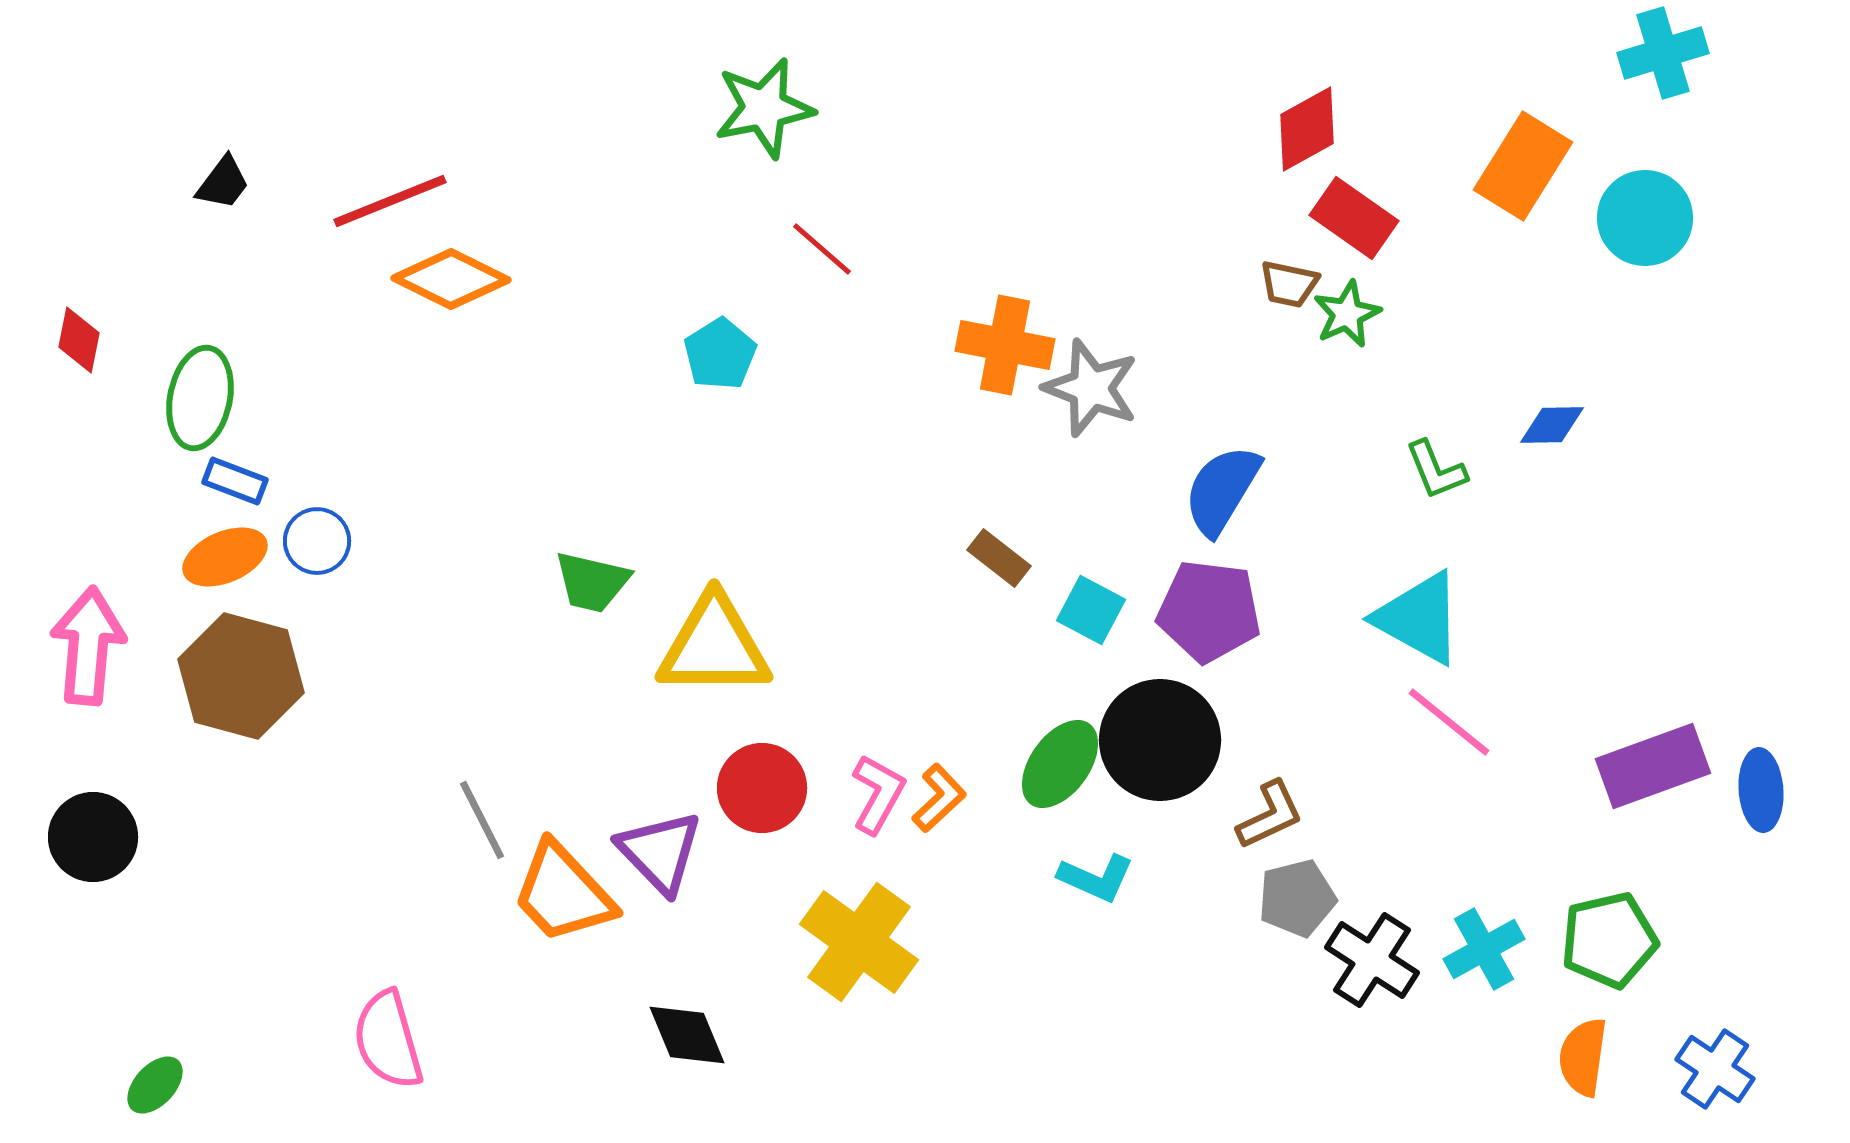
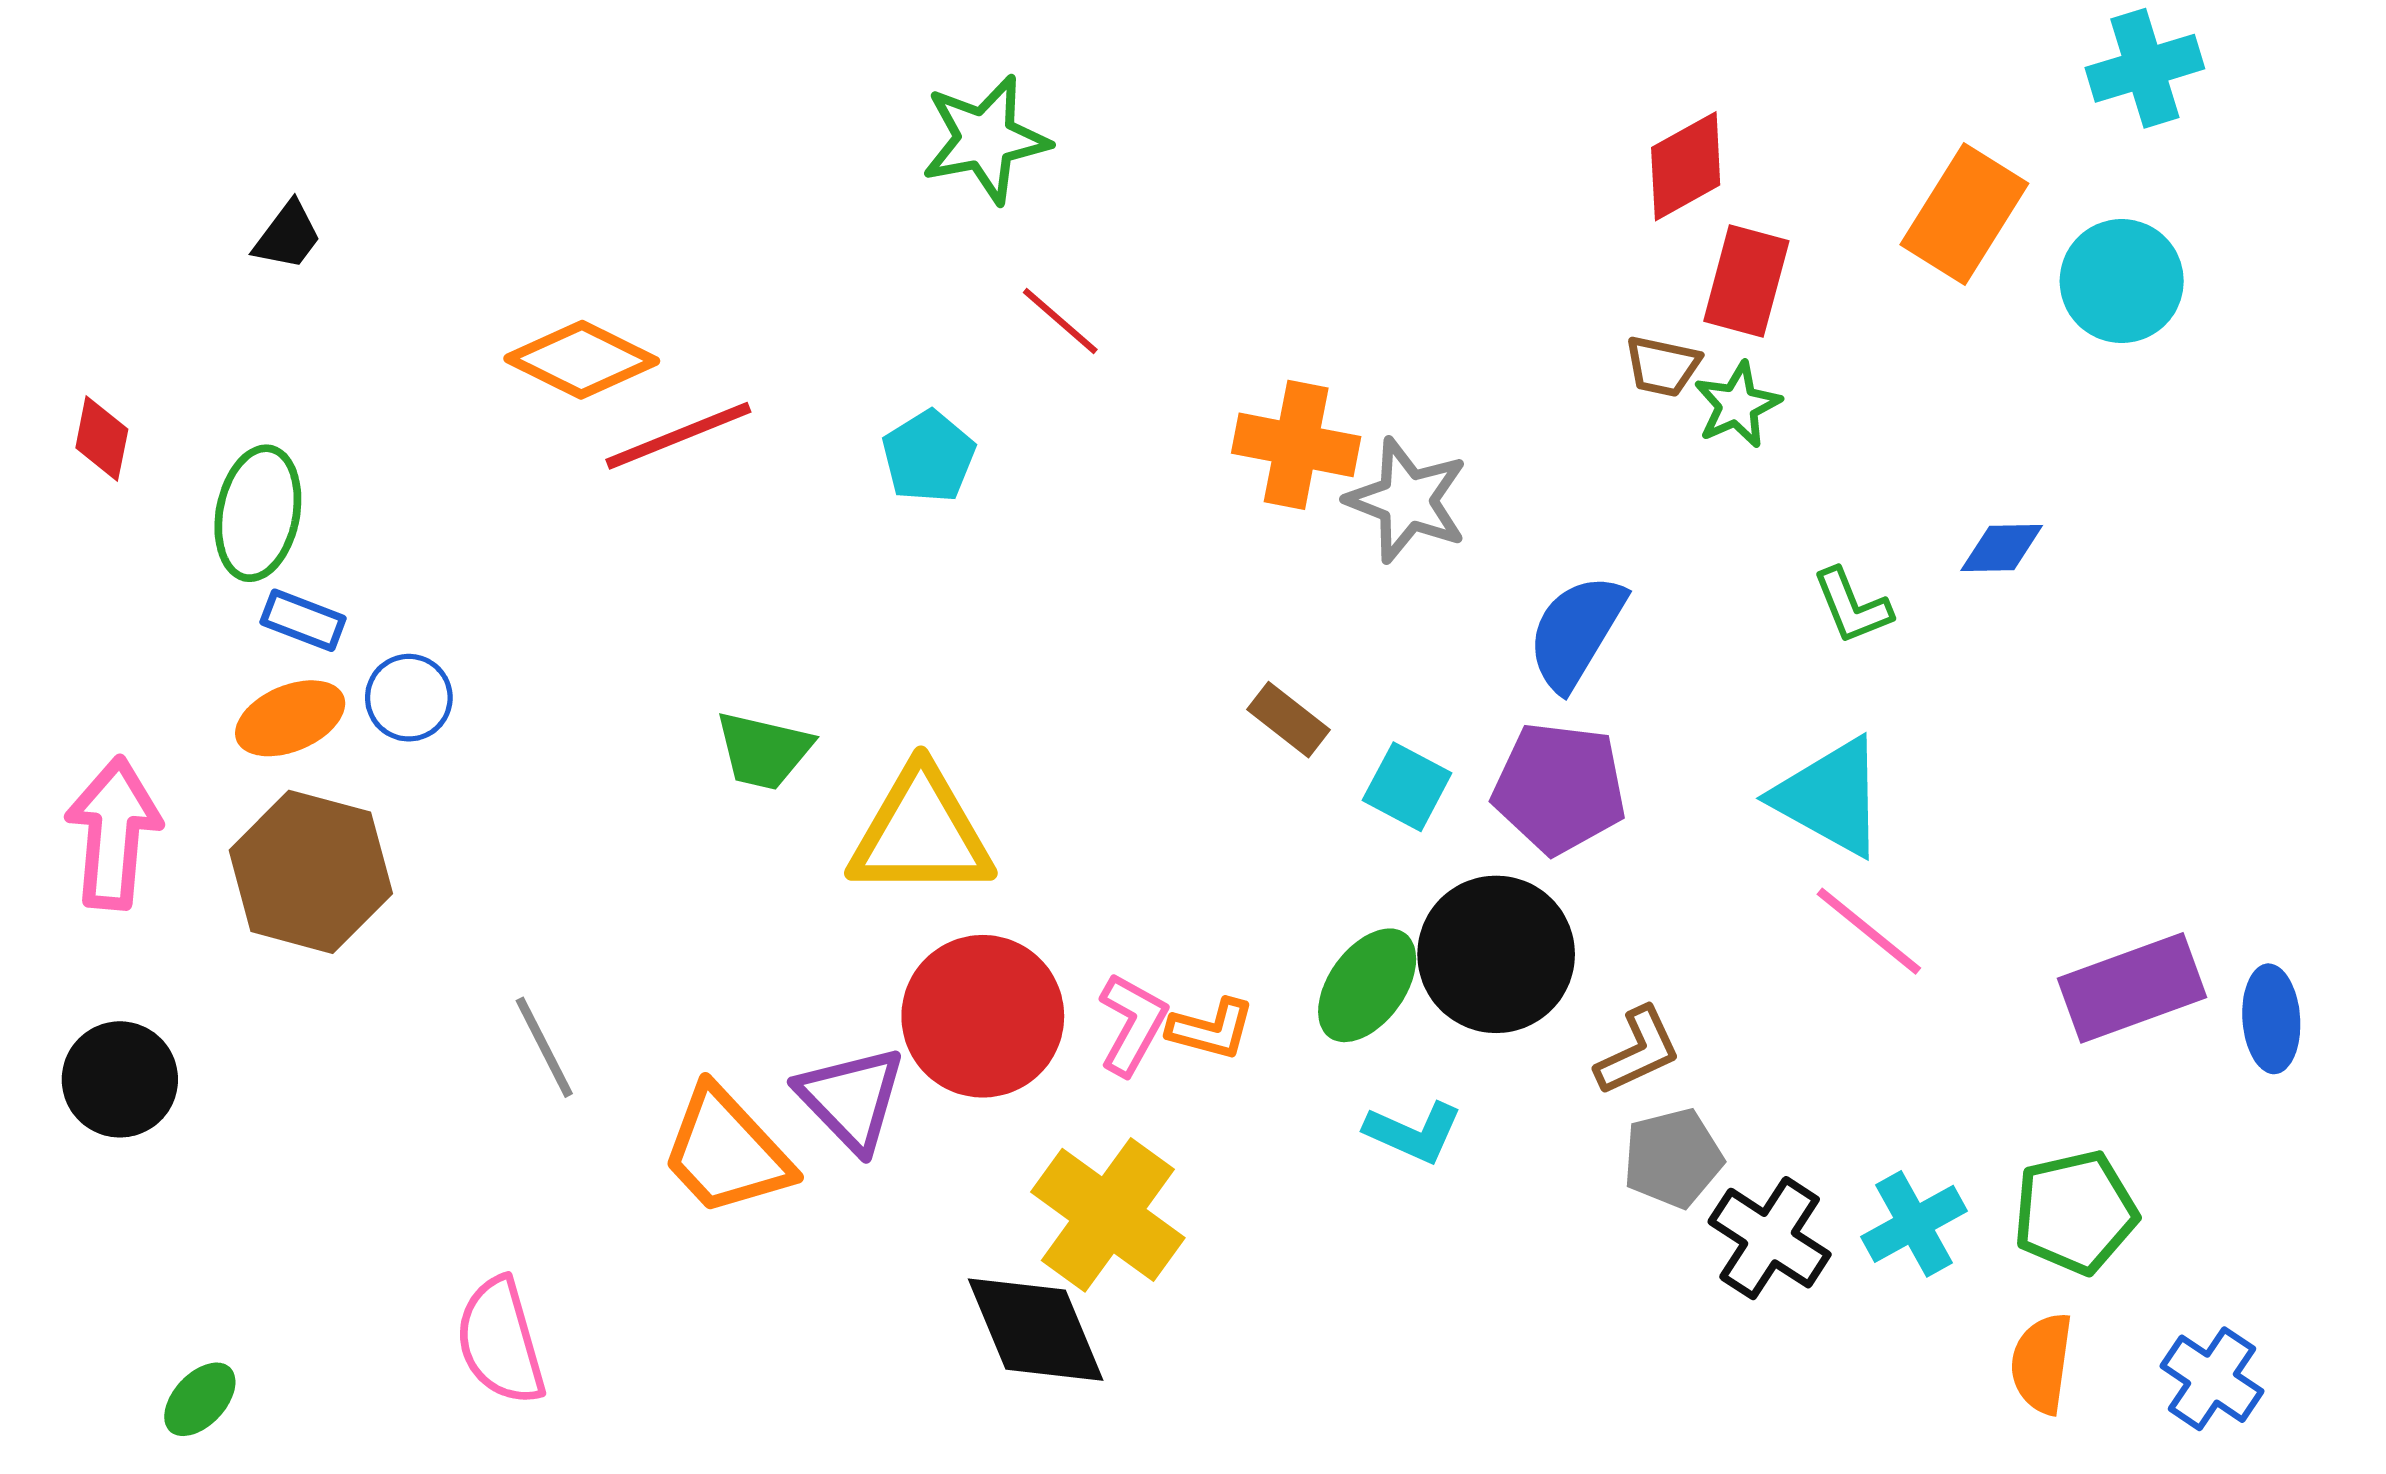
red line: (390, 201) -> (678, 436), moved
red rectangle: (1354, 218) -> (1746, 281), turned 70
red circle: (762, 788) -> (983, 1016), size x1.4
orange L-shape: (939, 798) -> (1211, 1029), turned 58
gray line: (482, 820) -> (544, 1047), moved
black diamond: (687, 1035) -> (1036, 1330), moved, size x1.4

